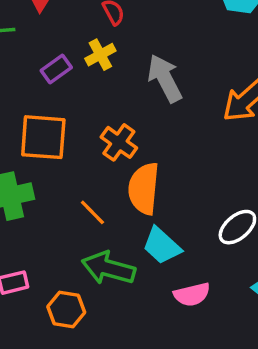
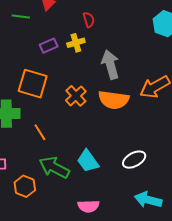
orange semicircle: (144, 189) -> (114, 100), moved, turned -100
orange line: (92, 212) -> (40, 132), moved
pink semicircle: (192, 294) -> (88, 206), moved

